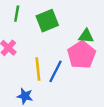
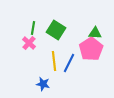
green line: (17, 14) -> (33, 28), moved
green square: (47, 21) -> (56, 30), moved, turned -36

